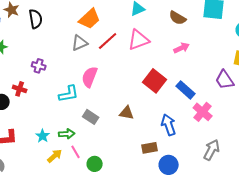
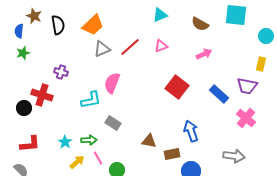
orange trapezoid: (90, 19) -> (93, 25), moved
pink triangle: (139, 40) -> (161, 46), size x0.6
purple trapezoid: (225, 80) -> (247, 86), turned -45
red cross: (20, 89) -> (42, 95), size x1.5
blue rectangle: (186, 90) -> (219, 94), moved
pink cross: (203, 112) -> (246, 118), moved
brown triangle: (127, 113) -> (149, 141), moved
gray arrow: (212, 150) -> (234, 156), turned 70

